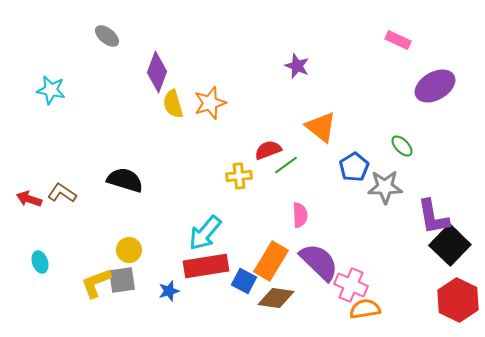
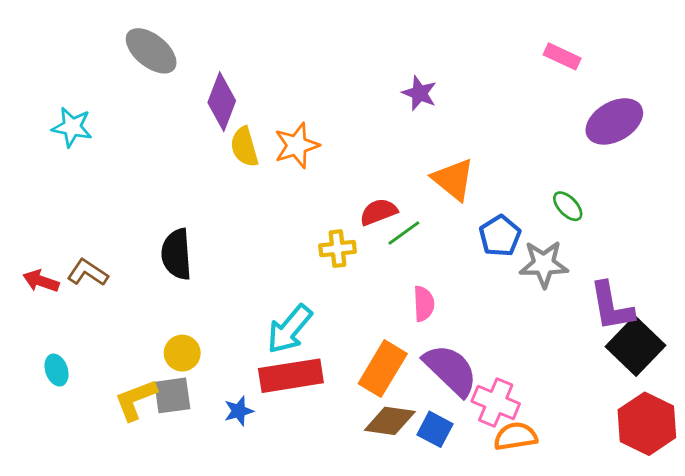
gray ellipse: (107, 36) -> (151, 51), size x1.5
black semicircle: (125, 180) -> (177, 254), turned -111
blue square: (244, 281) -> (435, 429), moved

